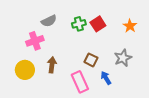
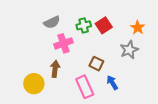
pink cross: (35, 41) -> (64, 43), moved
gray star: (123, 58) -> (129, 50), moved
yellow circle: (25, 70) -> (34, 84), moved

